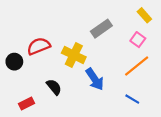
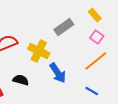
yellow rectangle: (144, 15) -> (95, 15), moved
black semicircle: (54, 87) -> (21, 80), turned -35

